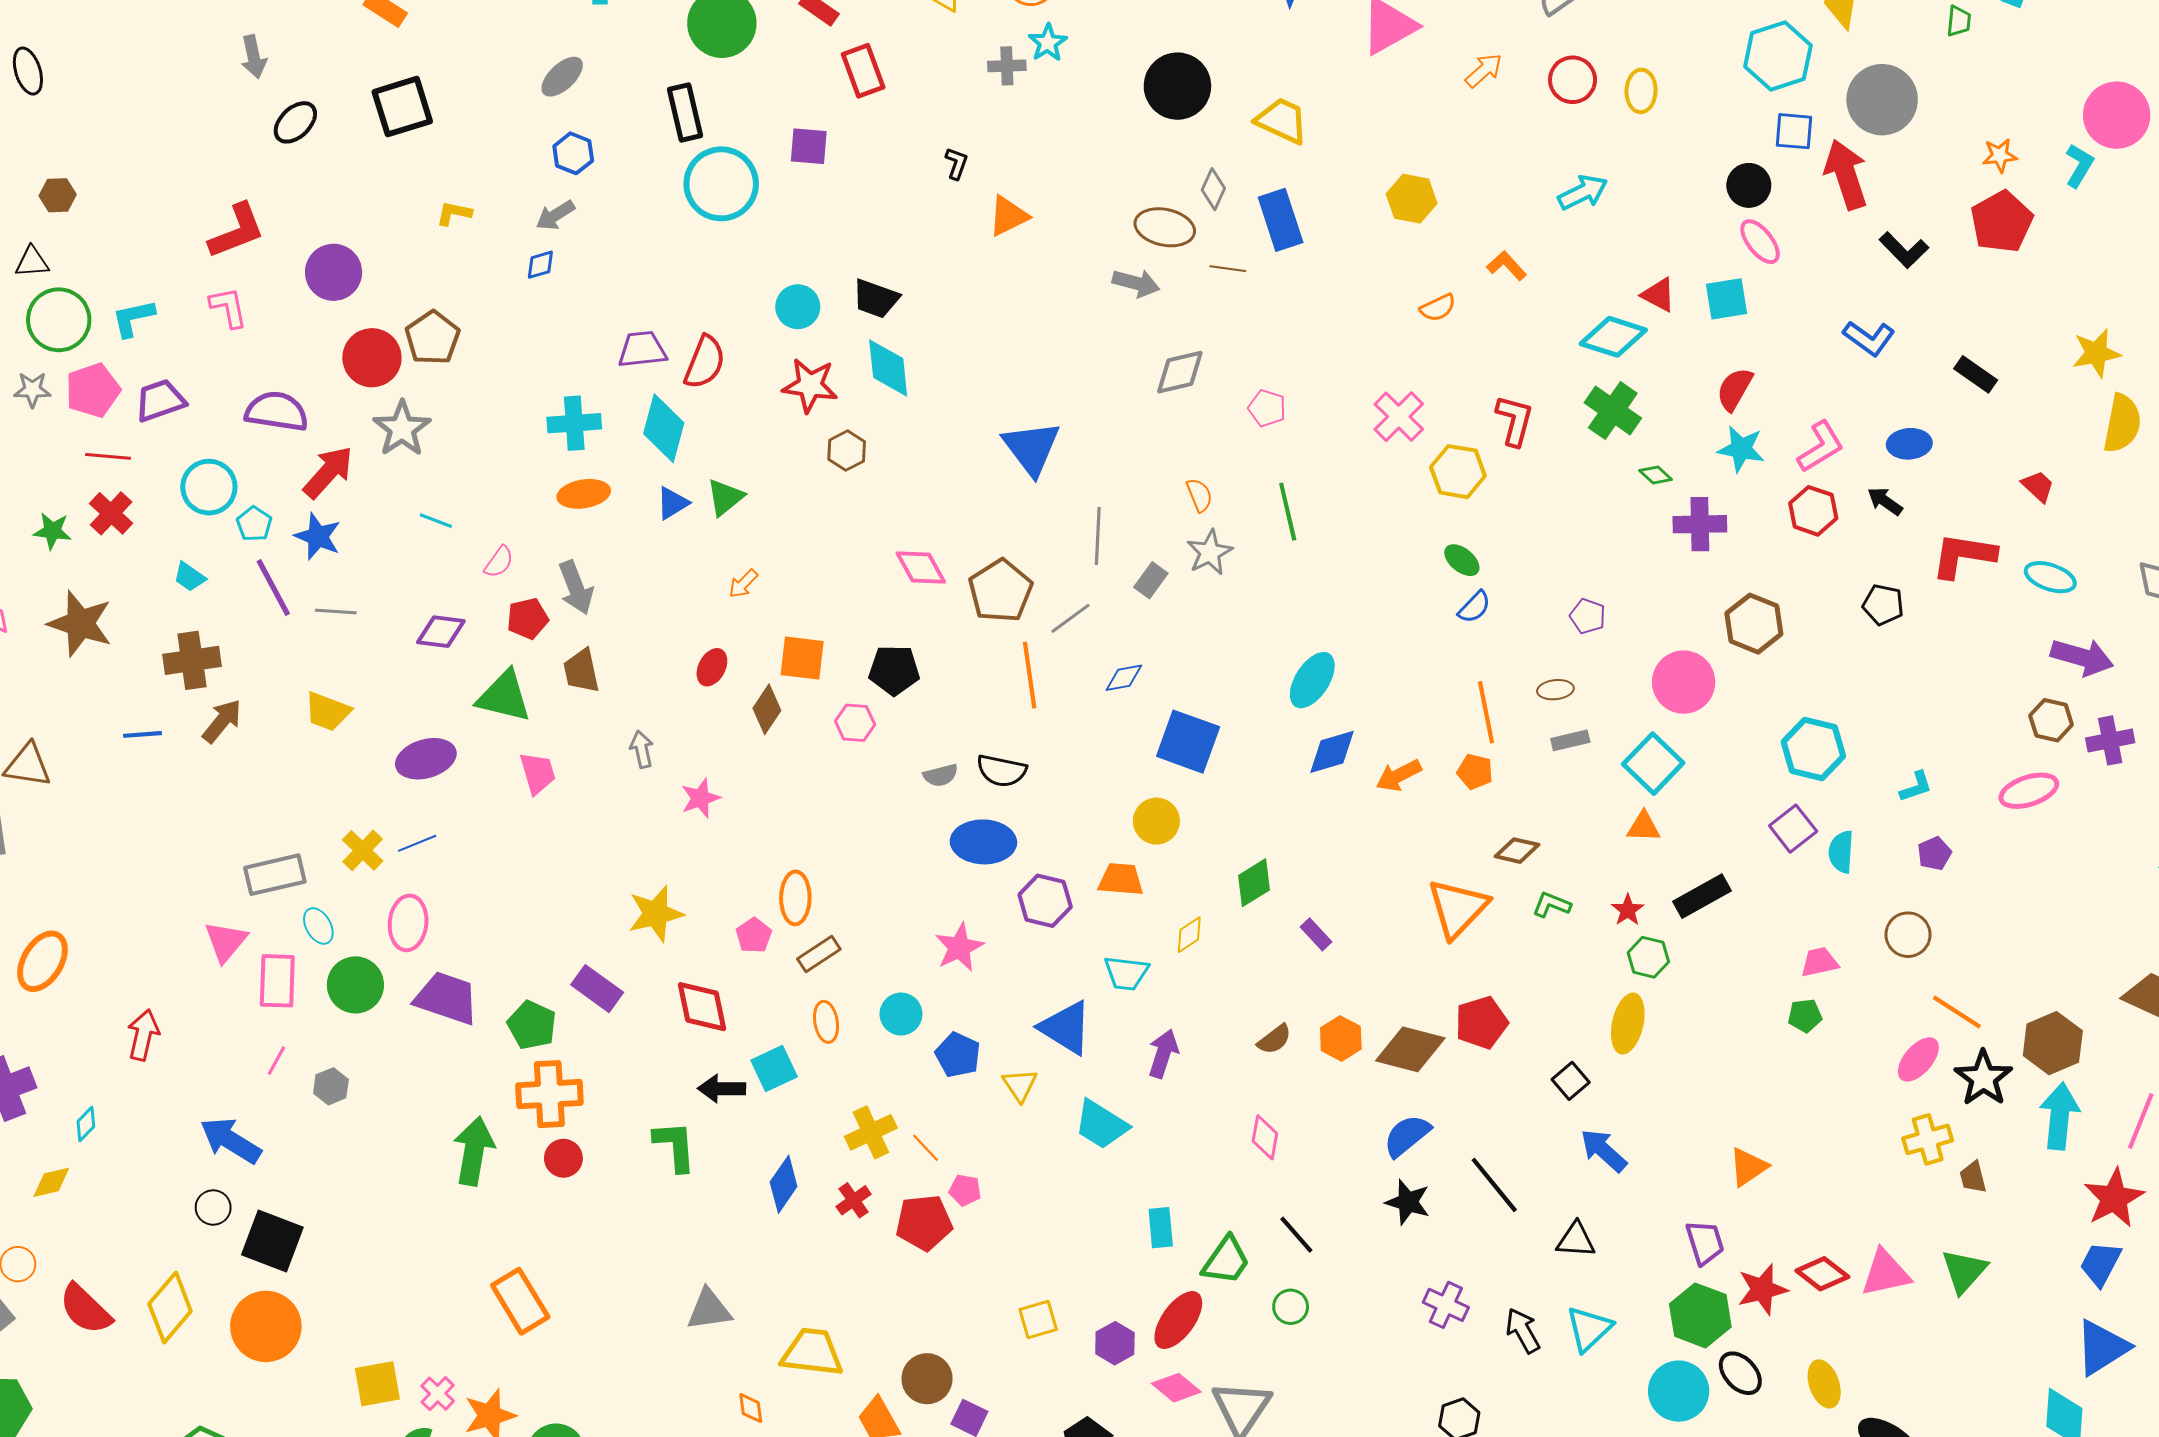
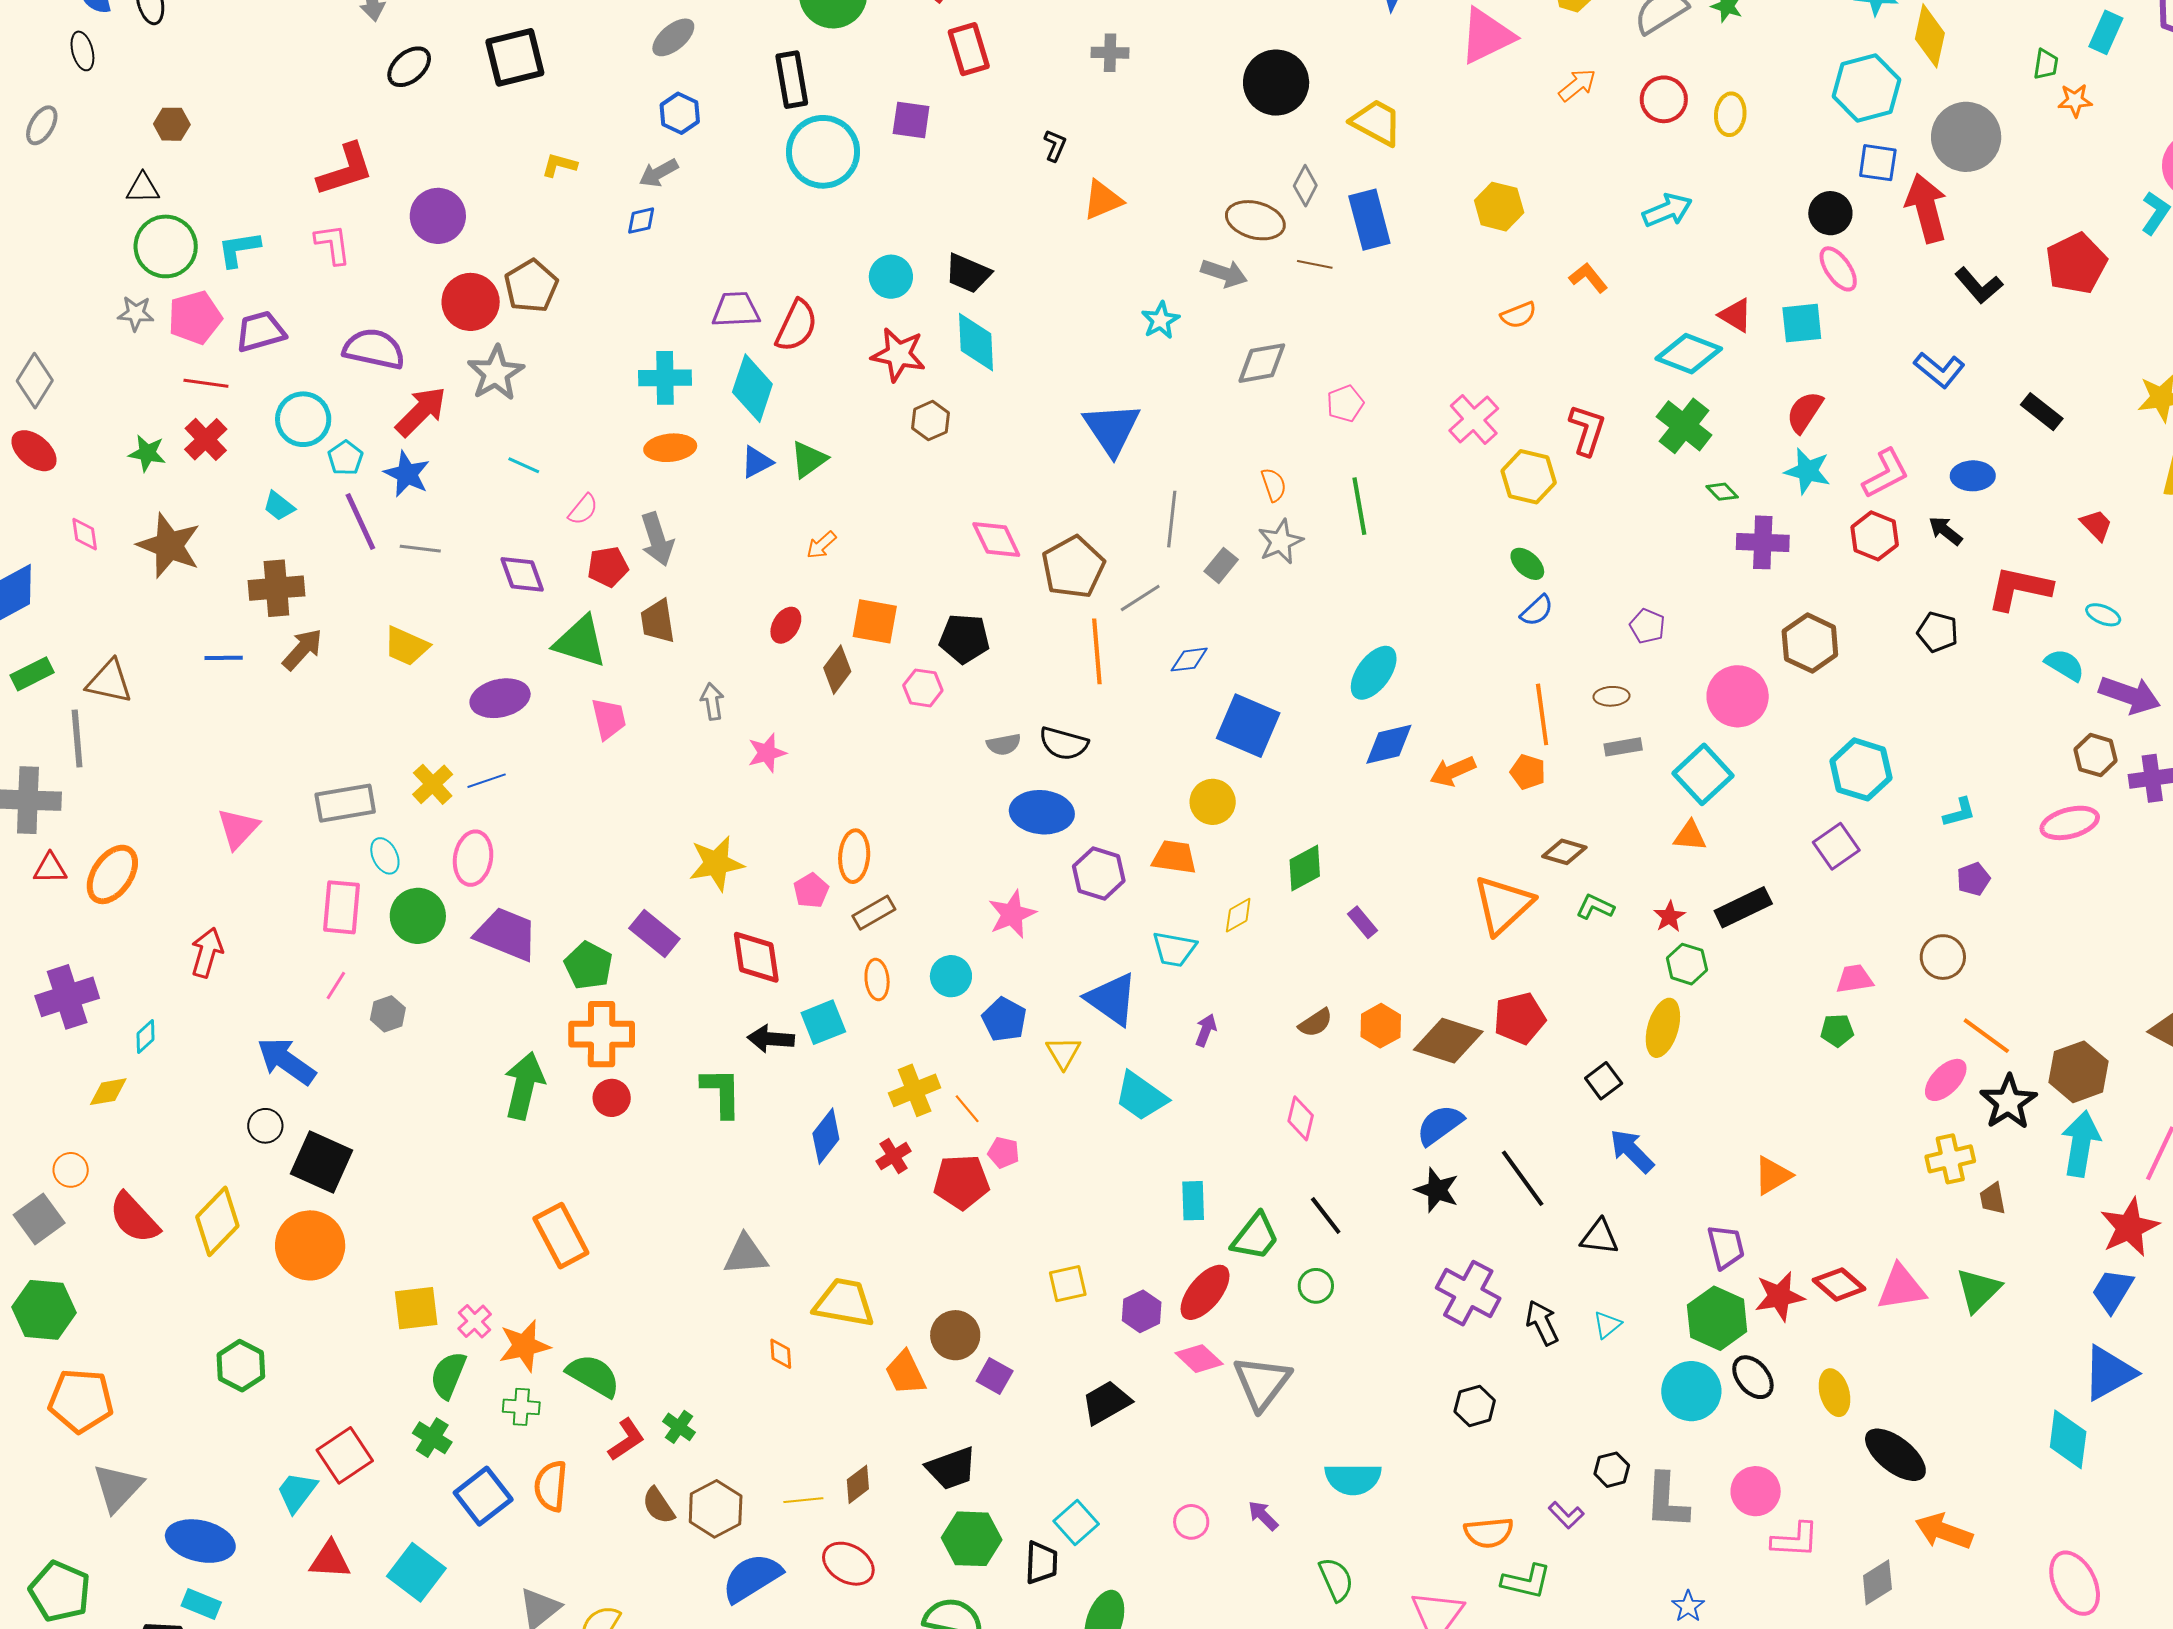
cyan star: (1048, 43) -> (1160, 320), moved
orange star: (2000, 155) -> (2075, 100), moved
pink pentagon: (1267, 408) -> (1345, 404), turned 30
cyan ellipse: (2050, 577) -> (2103, 615), size x0.7
purple diamond: (441, 632) -> (522, 574), turned 60
cyan semicircle: (1841, 852) -> (2065, 665), moved, turned 114
pink triangle: (226, 942) -> (238, 828), moved
purple arrow: (1163, 1054) -> (1206, 1030), size x0.7
purple cross: (1446, 1305) -> (1468, 1293), size x1.4
cyan triangle: (1589, 1329) -> (1607, 1325), size x0.6

